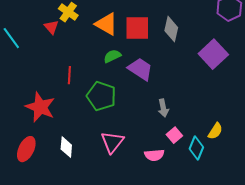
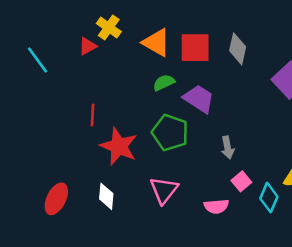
red triangle: (51, 27) -> (88, 46), turned 42
red line: (69, 75) -> (93, 115), moved
green pentagon: (101, 96) -> (170, 133), moved
red star: (40, 107) -> (119, 146), moved

